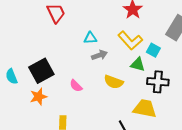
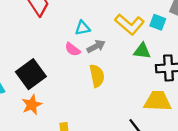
cyan square: (153, 50) -> (158, 22), moved
yellow semicircle: (114, 82) -> (97, 76), moved, turned -114
pink semicircle: (76, 86) -> (73, 49), moved

